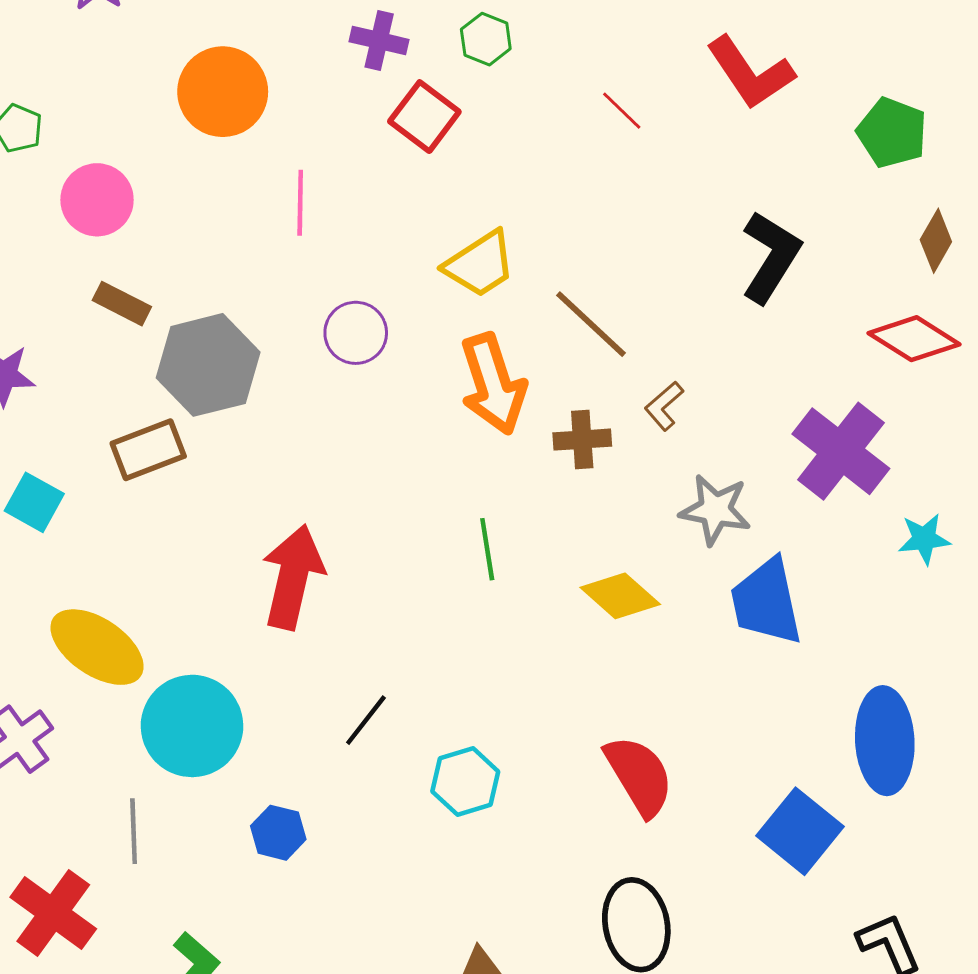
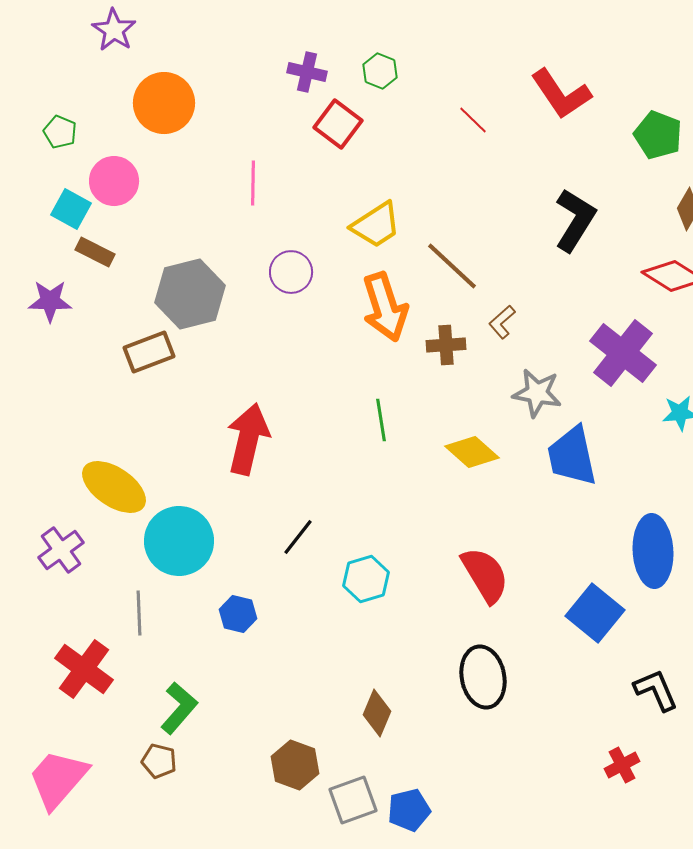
orange circle: (223, 92) -> (164, 103), moved
brown rectangle: (122, 304) -> (95, 252), moved
cyan square: (34, 502) -> (71, 209), moved

